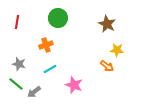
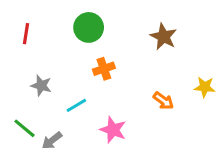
orange cross: (46, 45) -> (104, 69), moved
yellow star: (117, 50) -> (205, 87), moved
gray star: (19, 64) -> (41, 86), moved

